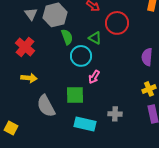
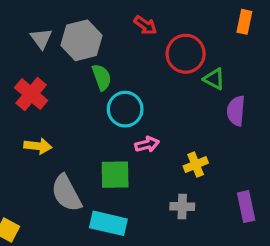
green triangle: (95, 38) -> (214, 79), moved
pink arrow: (94, 77) -> (147, 144), turned -136
yellow cross: (149, 89) -> (196, 165), moved
cyan rectangle: (85, 124) -> (108, 223), moved

